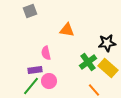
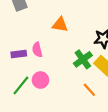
purple rectangle: (35, 70) -> (19, 54), moved

